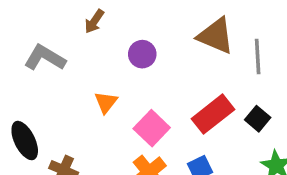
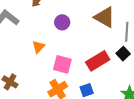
black square: (258, 119) -> (123, 54), moved
pink square: (152, 128) -> (62, 64), turned -36

